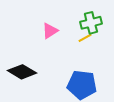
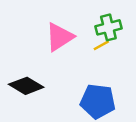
pink triangle: (50, 31) -> (60, 37), size x1.5

